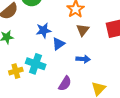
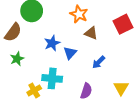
brown triangle: (83, 30) -> (91, 33), turned -32
blue arrow: (83, 59) -> (99, 62), turned 144

